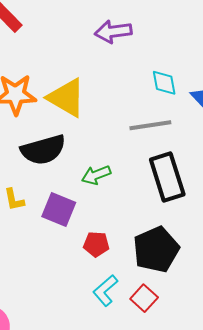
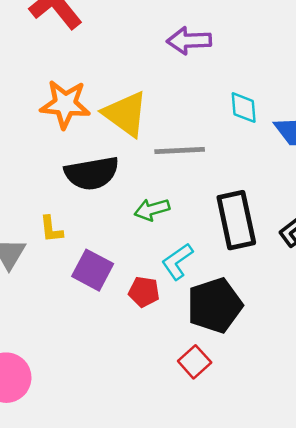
gray line: (150, 125) -> (180, 151), moved
purple square: (59, 209) -> (93, 270), moved
cyan L-shape: (105, 290) -> (177, 261), moved

